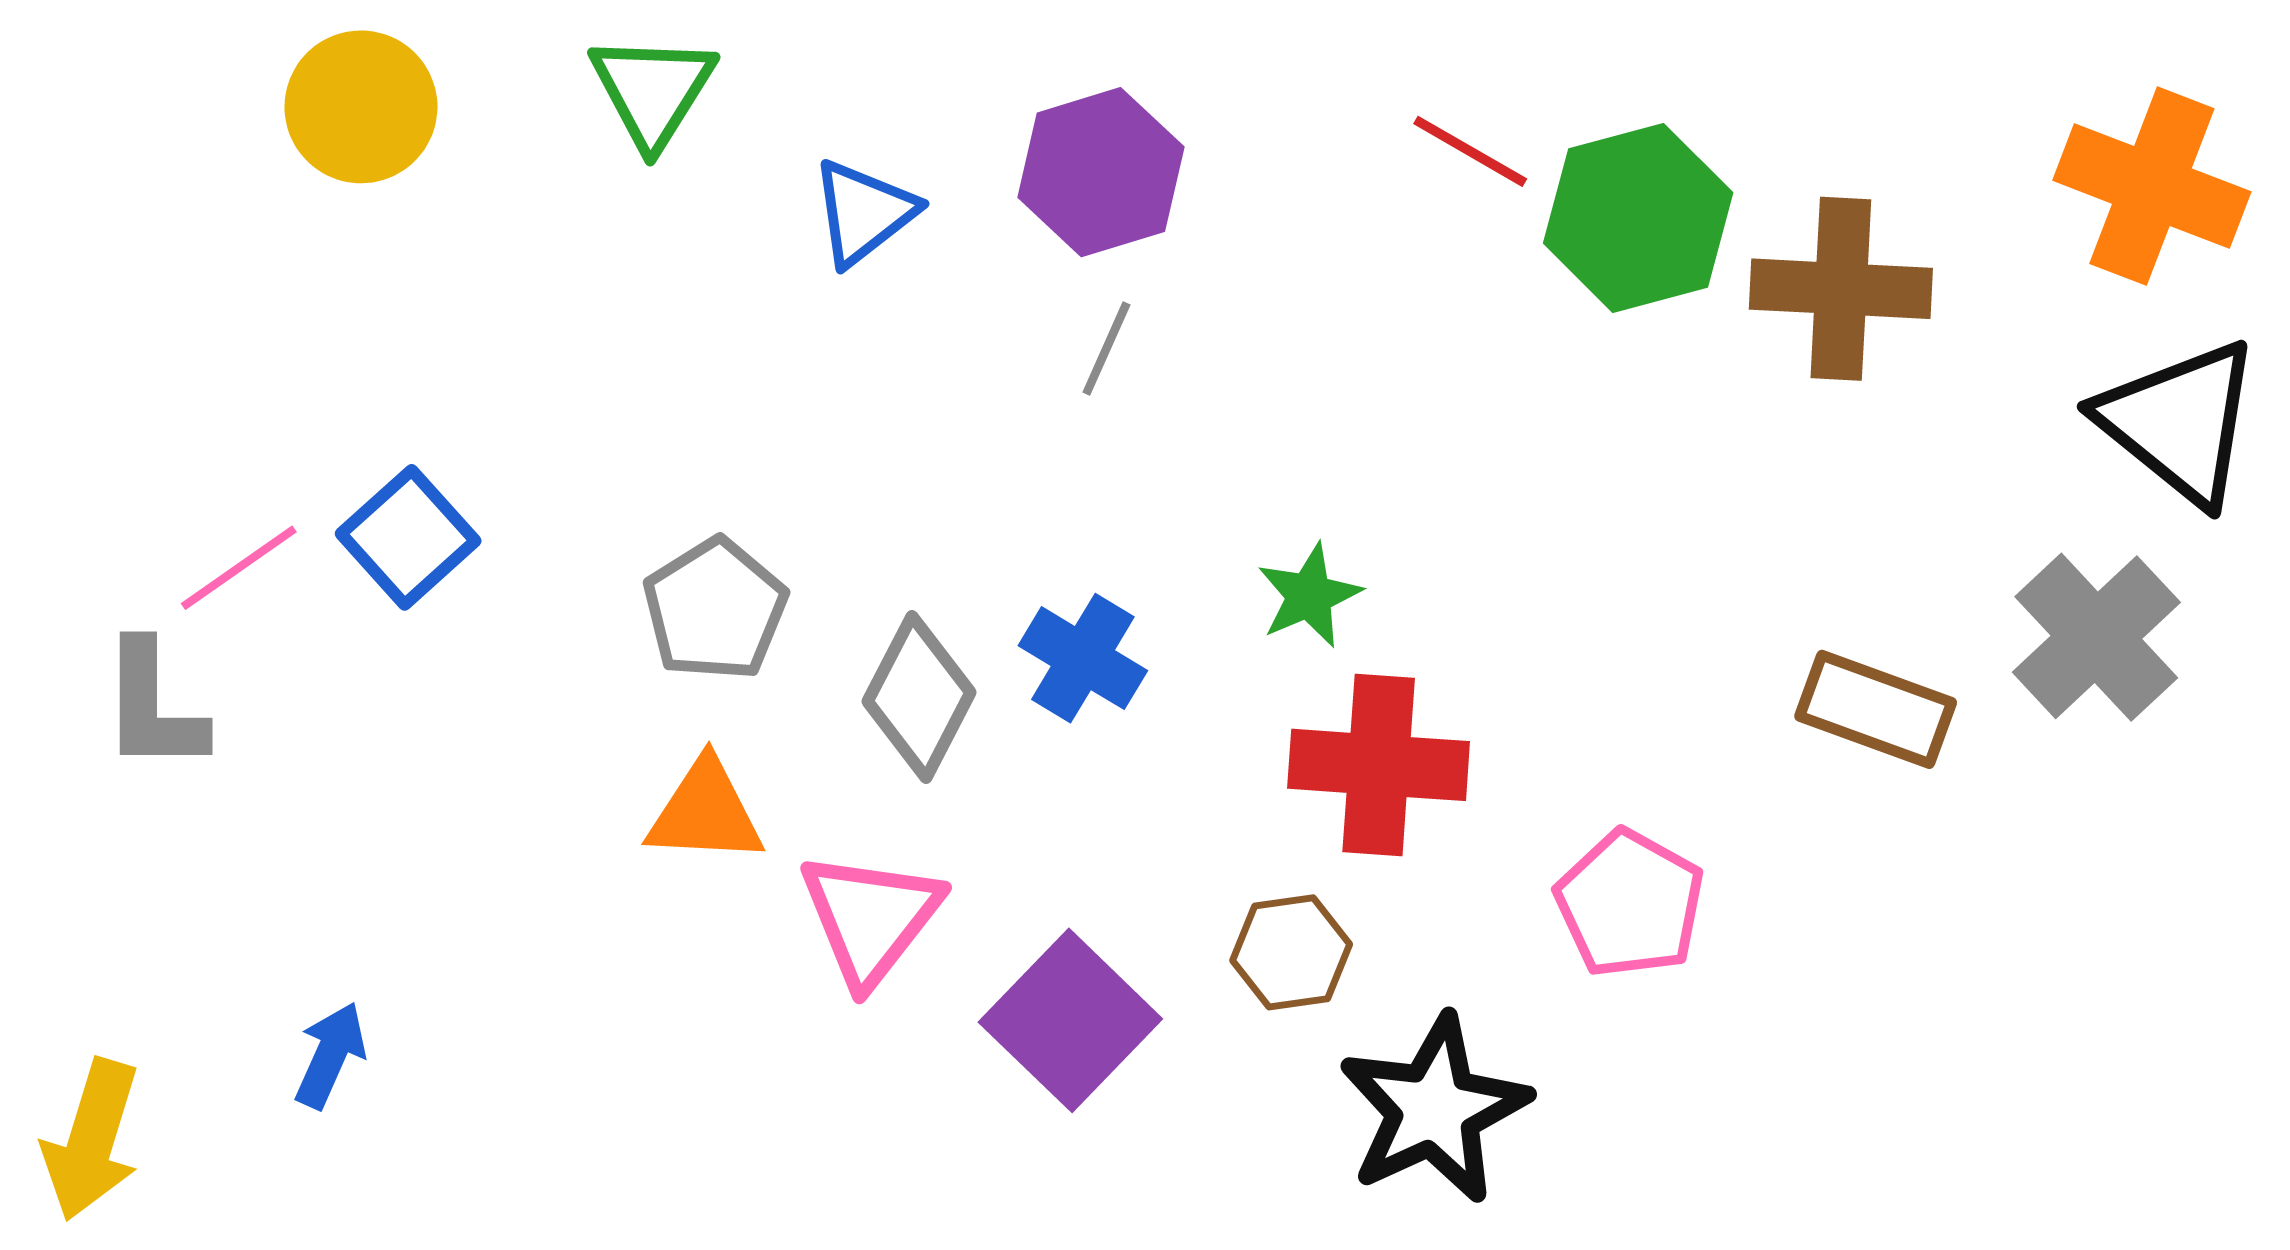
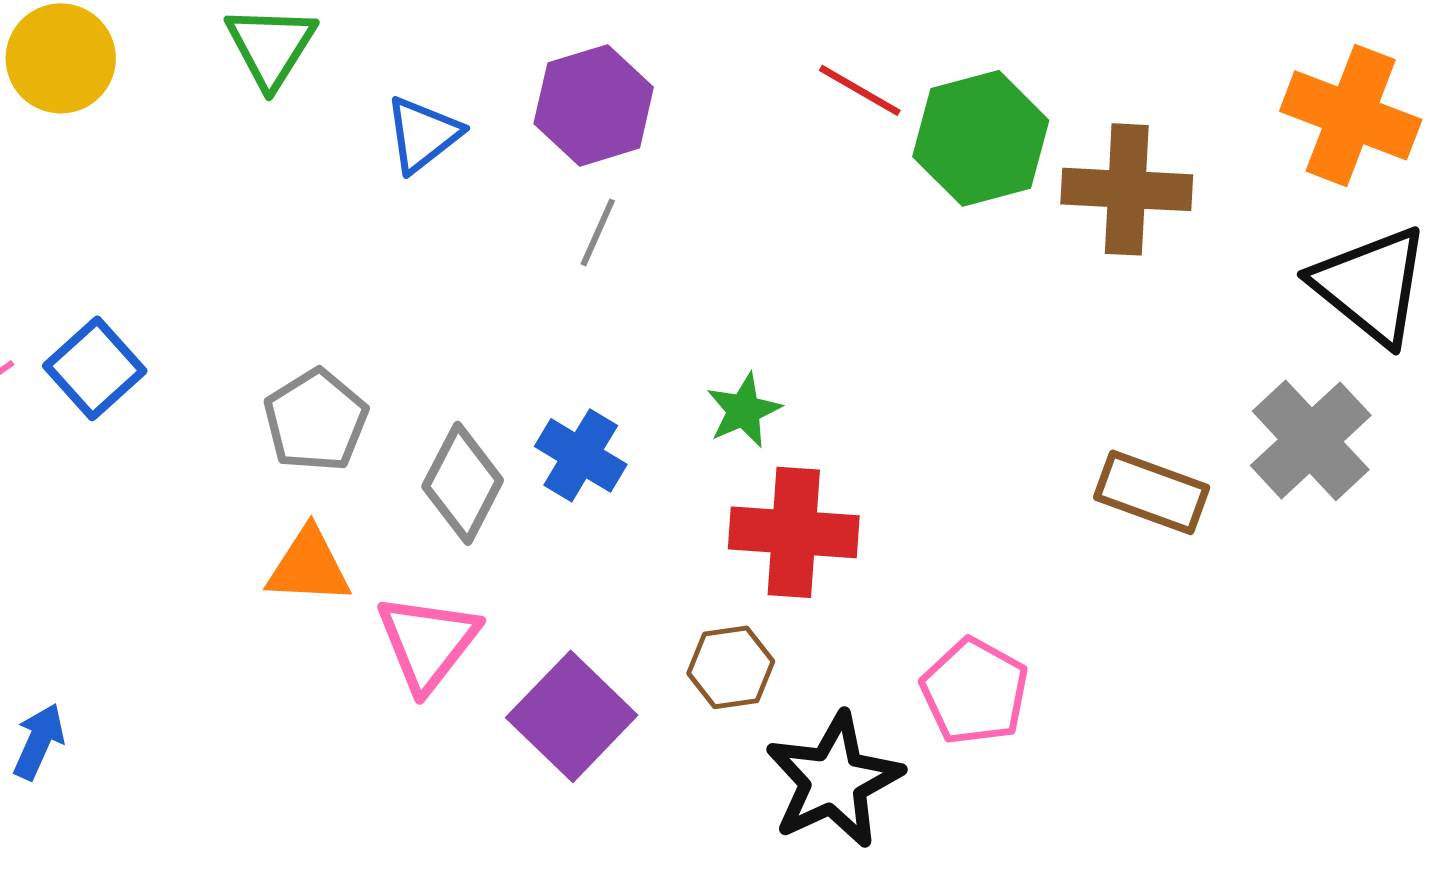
pink pentagon: (1630, 904) -> (975, 691), moved

